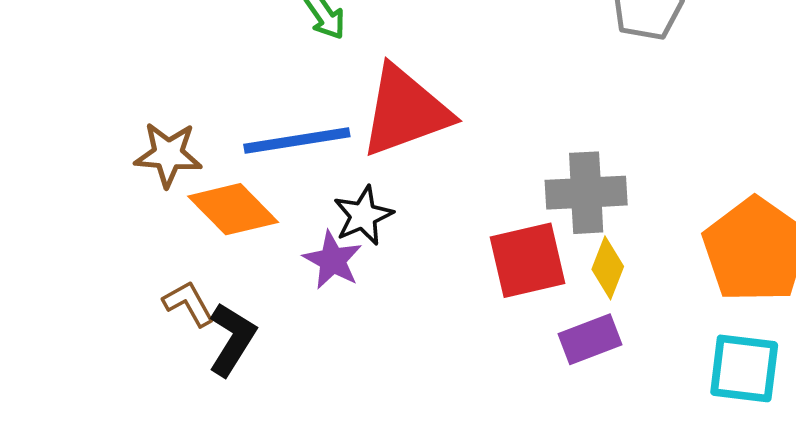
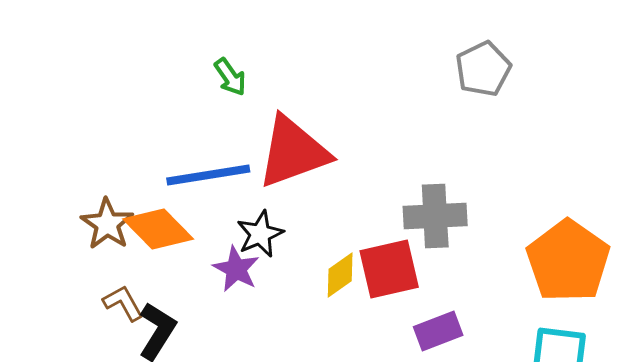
brown star: (168, 154) -> (107, 224), moved, turned 30
yellow diamond: (608, 268) -> (340, 275), moved, turned 33

